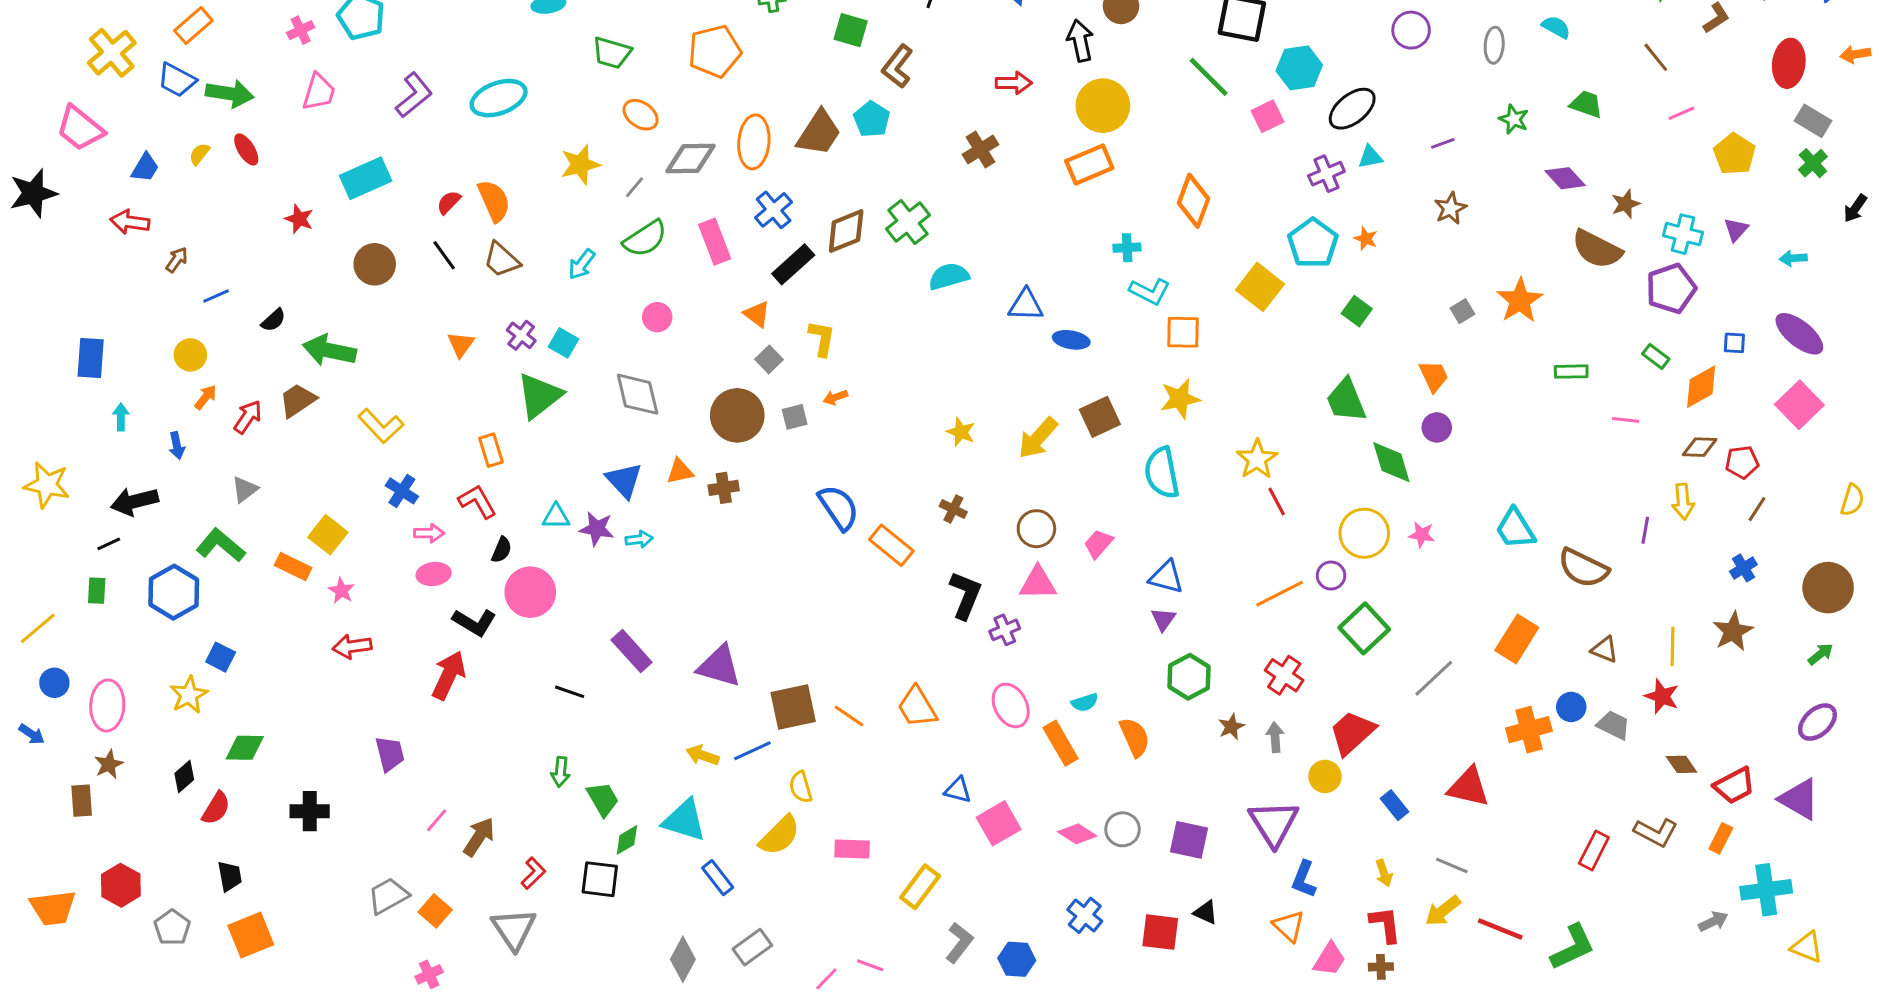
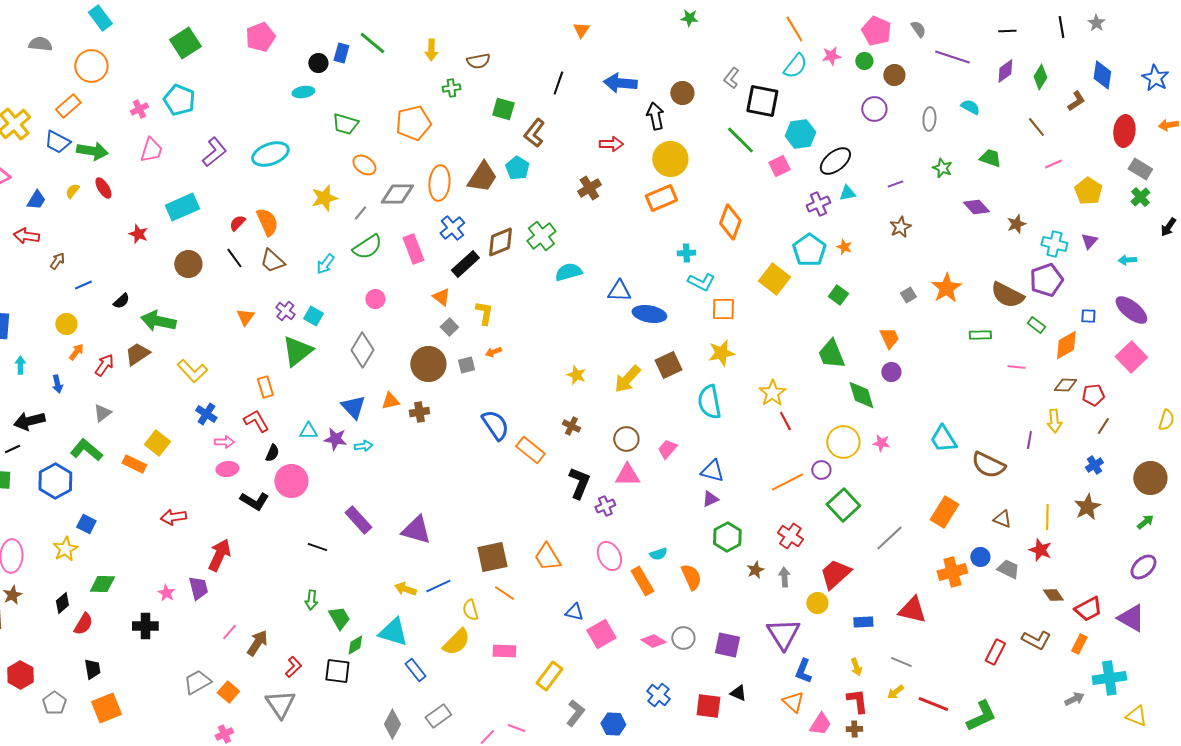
brown semicircle: (1597, 249) -> (1007, 295), moved
blue ellipse: (1071, 340) -> (649, 314), size x1.4
gray diamond: (638, 394) -> (362, 350), turned 44
pink star: (341, 591) -> (166, 593), moved
purple triangle: (1163, 619) -> (710, 499), turned 30
red arrow: (449, 675) -> (219, 555), moved
brown square: (793, 707) -> (492, 557), moved
orange line: (849, 716) -> (504, 593), moved
blue rectangle: (1394, 805) -> (863, 622), turned -54
yellow arrow: (1443, 911) -> (895, 692), size x0.7

